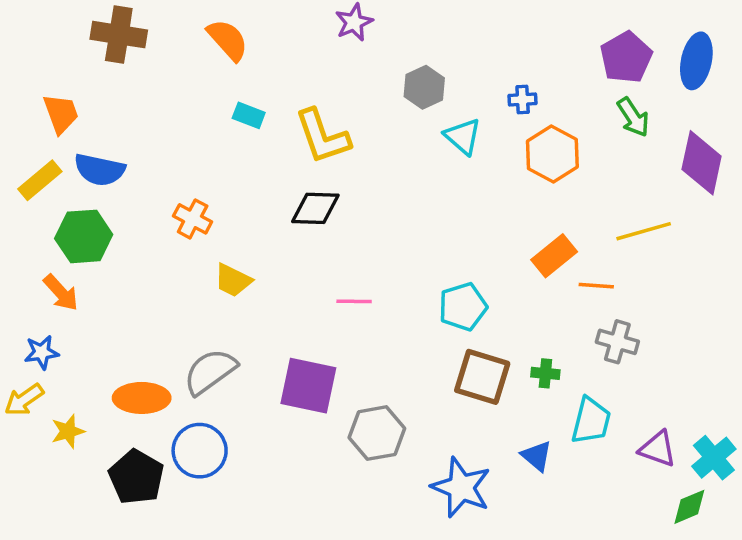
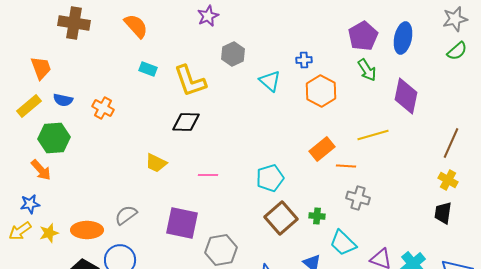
gray hexagon: (424, 87) -> (233, 54), moved
blue semicircle: (100, 170) -> (63, 100), size x0.7
orange cross: (193, 219) -> (103, 108), moved
yellow trapezoid: (233, 280) -> (156, 163), moved
gray semicircle: (210, 372) -> (126, 215), size x0.7
brown square: (482, 377) -> (281, 218), turned 32
cyan trapezoid: (591, 421) -> (343, 243), turned 120
yellow star: (68, 431) -> (49, 233), moved

